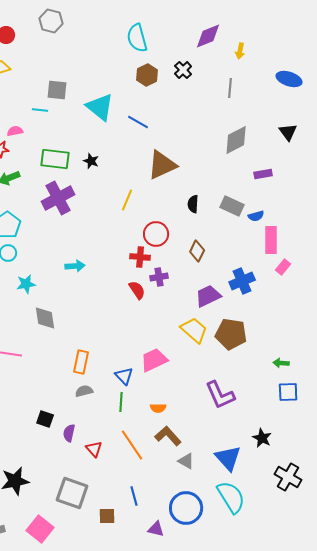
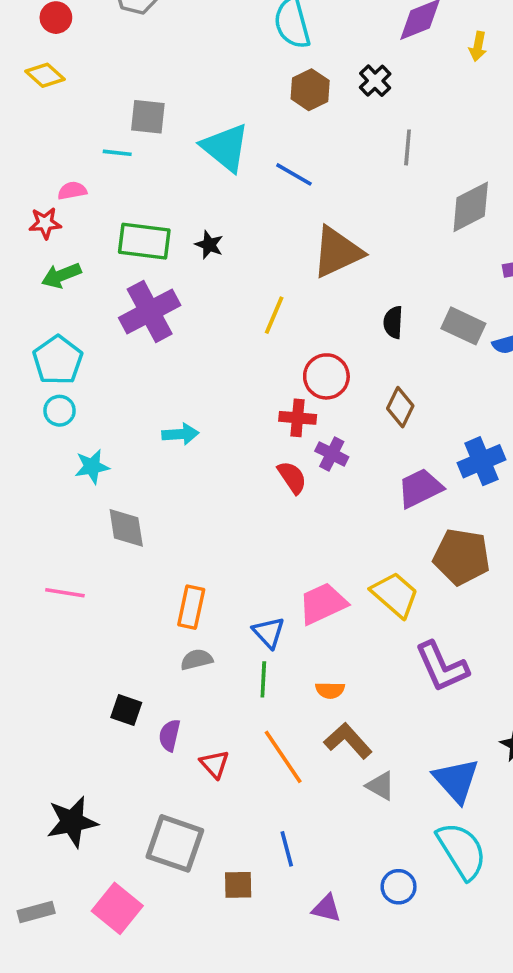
gray line: (230, 88) -> (408, 147), moved
purple cross: (159, 277) -> (332, 454), turned 36
yellow trapezoid: (194, 330) -> (395, 595), moved
blue circle: (186, 508) -> (399, 887), moved, size x0.6

